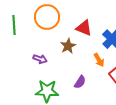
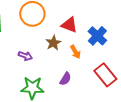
orange arrow: (99, 60) -> (75, 52), moved

